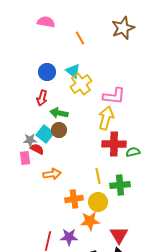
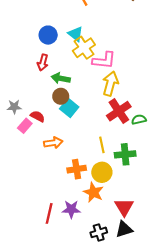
pink L-shape: (114, 96) -> (104, 60), moved
cyan square: (45, 134) -> (69, 108), moved
gray star: (30, 140) -> (14, 107), moved
red cross: (114, 144) -> (119, 111), turned -35
pink rectangle: (25, 158) -> (25, 126), turned 48
orange star: (90, 221) -> (93, 192), turned 30

